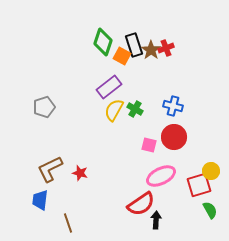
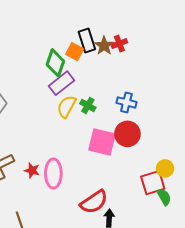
green diamond: (103, 42) -> (55, 63), moved
pink square: (149, 145) -> (102, 142), size x1.8
pink ellipse: (161, 176) -> (53, 173), moved, turned -64
green semicircle: (210, 210) -> (164, 197), moved

